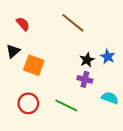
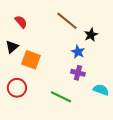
blue star: (108, 57) -> (78, 52), moved
black star: (87, 60) -> (91, 35), moved
red circle: (28, 103) -> (17, 88), moved

